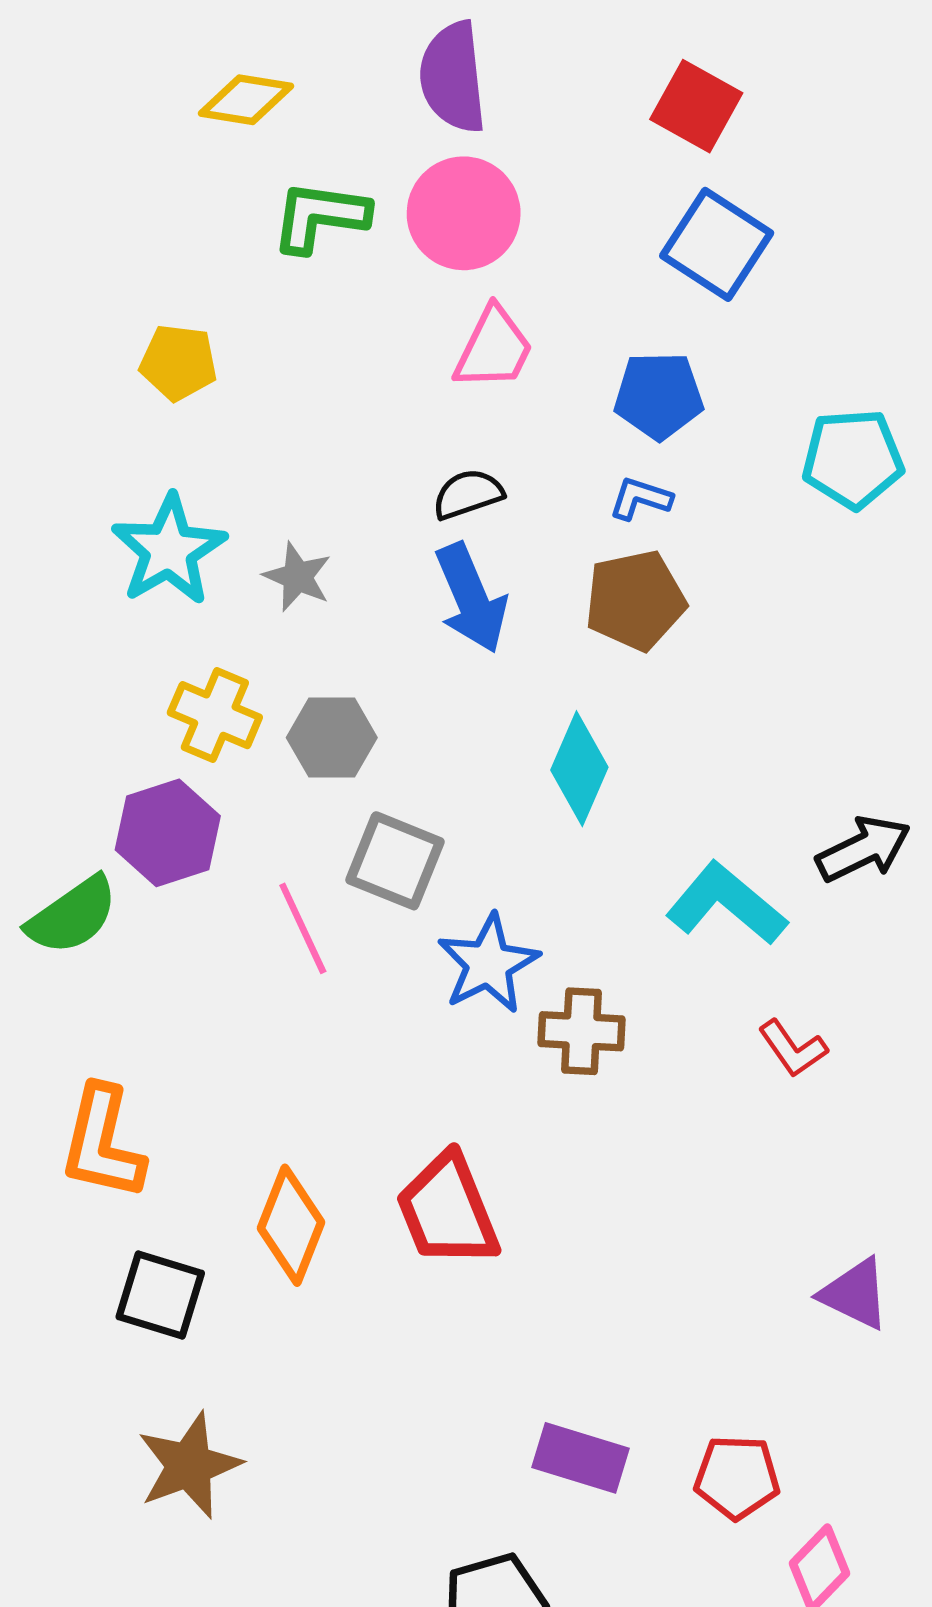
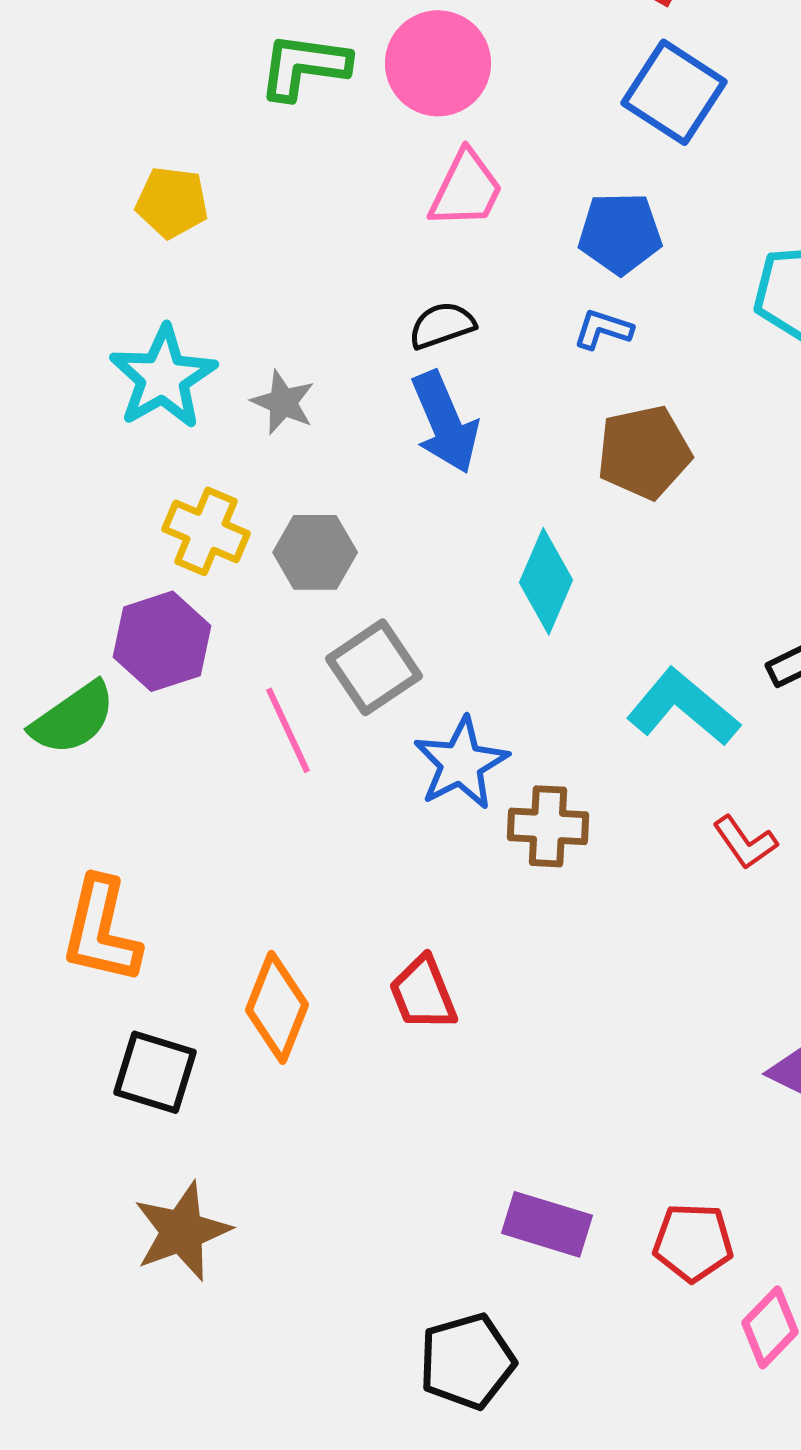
brown pentagon: (635, 600) -> (644, 452), moved
gray square: (395, 861) -> (374, 667), turned 34
red trapezoid: (448, 1210) -> (423, 993), size x0.7

